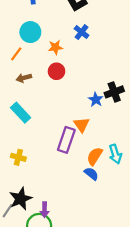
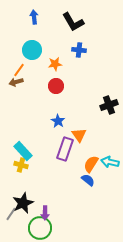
blue cross: (82, 32) -> (79, 50), turned -32
brown arrow: (24, 78) -> (16, 82), moved
blue star: (96, 100) -> (58, 121), moved
cyan rectangle: (21, 113) -> (23, 151), moved
cyan arrow: (115, 154) -> (110, 162), turned 120

